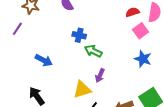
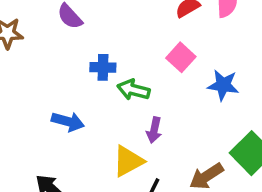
pink square: (141, 31) -> (181, 57), moved
blue arrow: (44, 60) -> (68, 122), moved

